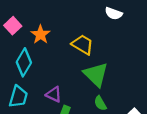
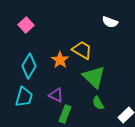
pink square: (13, 26) -> (26, 25), moved
orange star: (40, 35) -> (60, 60), moved

